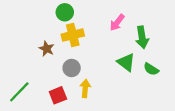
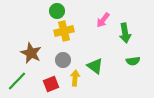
brown star: (47, 49) -> (31, 53), moved, size x1.5
green triangle: (126, 62) -> (95, 66), moved
green semicircle: (151, 69) -> (133, 61), turned -40

